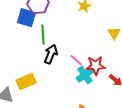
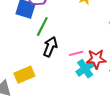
green line: (43, 35) -> (42, 27), turned 30
pink line: (76, 60) -> (76, 53), turned -56

